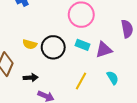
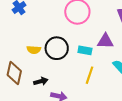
cyan rectangle: (83, 45) -> (85, 50), moved
purple triangle: (104, 50) -> (105, 41), turned 30

